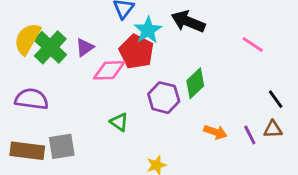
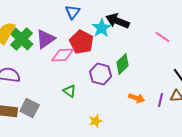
cyan star: (148, 30) -> (102, 28), moved
purple triangle: (85, 47) -> (46, 39), size x1.5
purple line: (250, 135) -> (161, 100), turned 40
gray square: (62, 146) -> (30, 108), turned 36

